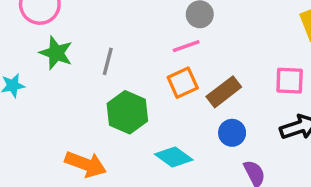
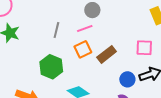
gray line: (108, 61) -> (56, 30), moved
blue circle: (232, 133) -> (127, 79), moved

